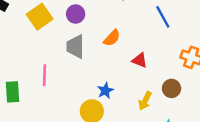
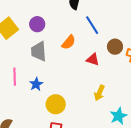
blue line: (163, 17) -> (92, 25), moved
brown circle: (172, 88) -> (115, 47), moved
blue star: (105, 91) -> (36, 84), moved

